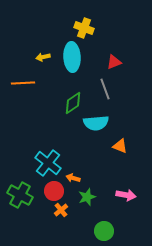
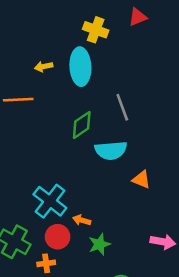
red triangle: (114, 62) -> (138, 17), moved
pink arrow: (126, 195) -> (163, 242), moved
orange cross: (61, 210) -> (46, 263), moved, turned 32

